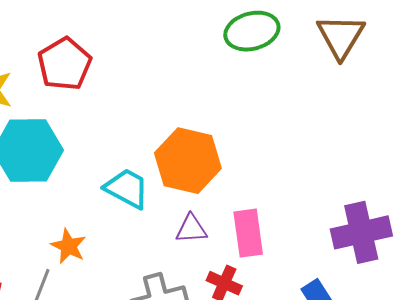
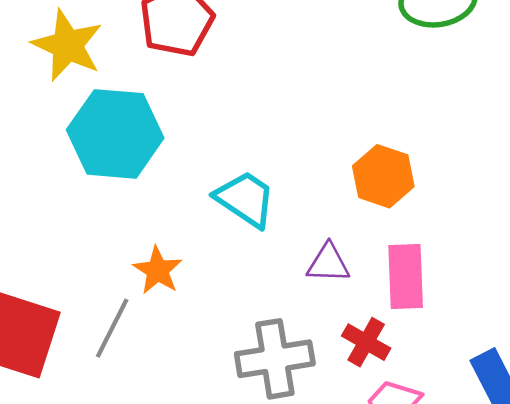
orange hexagon: (188, 161) -> (383, 176), moved, size x0.7

